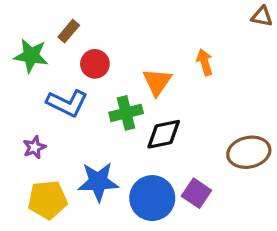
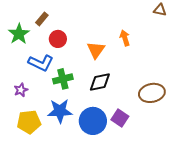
green star: (31, 56) -> (19, 34), turned 30
green cross: (126, 113) -> (63, 79), moved

